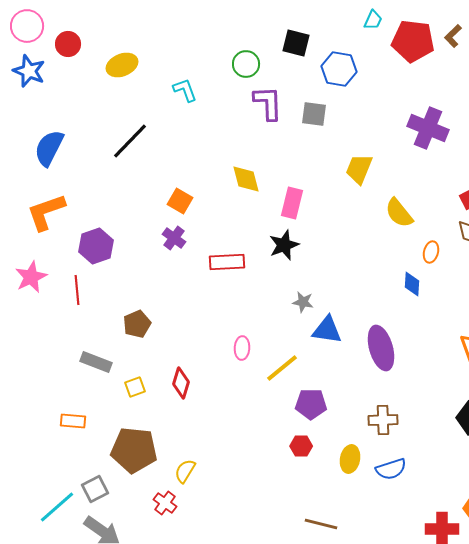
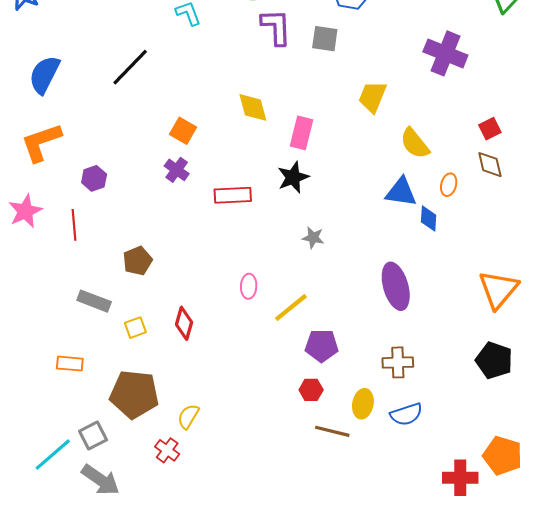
purple hexagon: (96, 246) -> (94, 178), size x0.7
blue triangle: (327, 330) -> (401, 192), moved
brown line: (321, 524) -> (332, 431), moved

